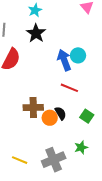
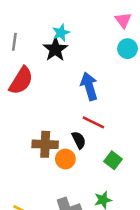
cyan star: (35, 10) -> (61, 33), moved
cyan circle: (78, 55) -> (128, 49), moved
black semicircle: (61, 113) -> (79, 140), moved

